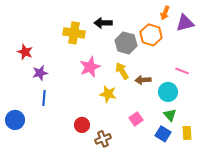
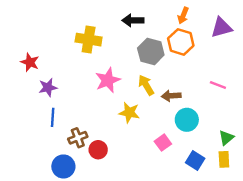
orange arrow: (165, 13) -> (183, 16), moved
black arrow: (103, 23) -> (133, 20), moved
cyan circle: (168, 92) -> (187, 120), moved
green triangle: (170, 115) -> (226, 138), moved, turned 32
blue circle: (15, 120) -> (63, 166), moved
brown cross: (103, 139) -> (78, 138), moved

